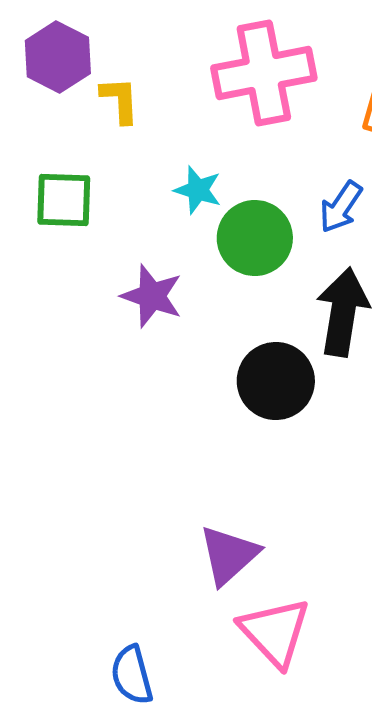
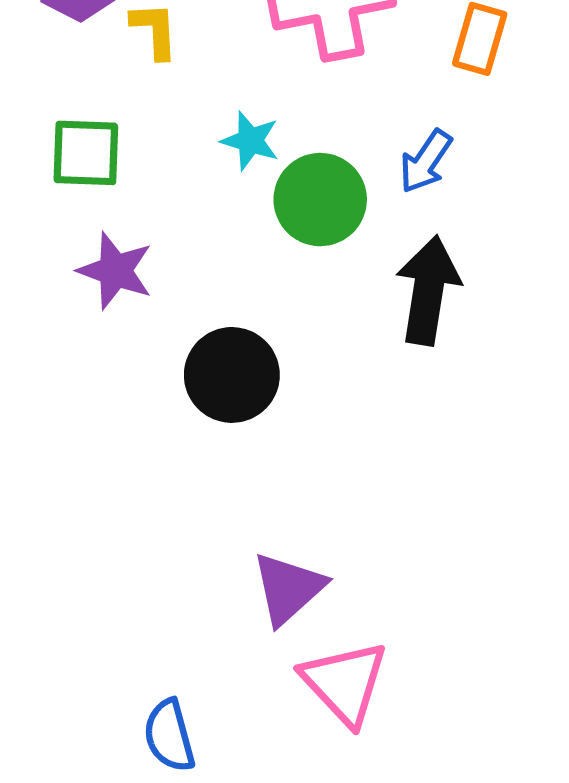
purple star: (152, 296) -> (115, 271), moved
black circle: (276, 381) -> (232, 375), moved

